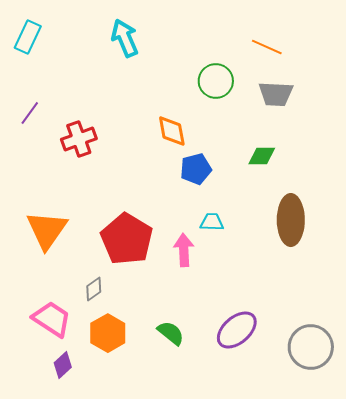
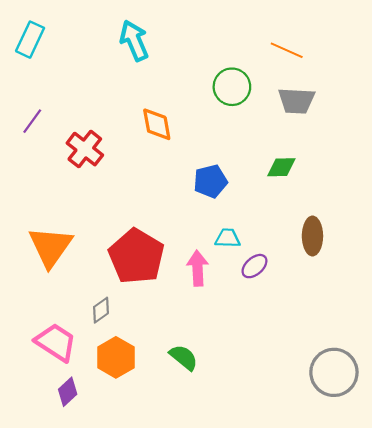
orange diamond: (172, 131) -> (157, 124), moved
red cross: (79, 139) -> (85, 149), turned -32
brown ellipse: (291, 220) -> (312, 236), size x0.7
purple ellipse: (237, 330) -> (254, 266), moved, size x0.6

